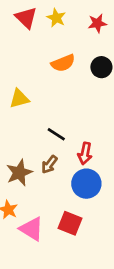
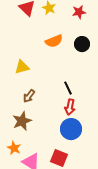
black line: (56, 134) -> (68, 88), moved, turned 32
brown arrow: (49, 164) -> (29, 96), moved

